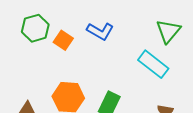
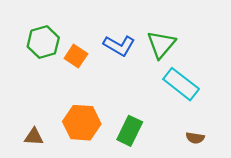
green triangle: (168, 31) -> (161, 44), moved

